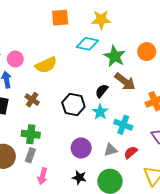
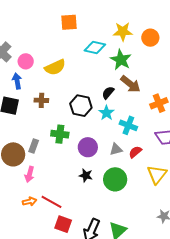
yellow star: (101, 20) -> (123, 32), moved
orange circle: (147, 52) -> (150, 38), moved
brown cross: (32, 100) -> (41, 100), turned -32
green cross: (31, 134) -> (60, 134), moved
gray rectangle: (30, 155) -> (34, 146), moved
pink arrow: (43, 176) -> (30, 174), moved

